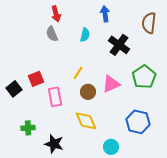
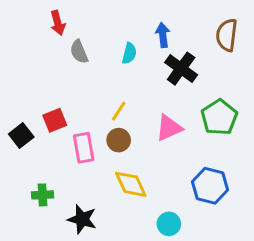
red arrow: (56, 14) -> (58, 23), moved
blue arrow: (105, 14) -> (163, 35), moved
brown circle: (88, 92) -> (119, 140), moved

